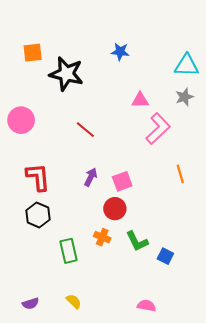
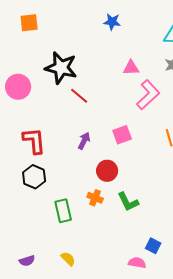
black star: (66, 74) -> (61, 68), moved
pink square: (122, 181) -> (122, 135), moved
blue square: (165, 256) -> (153, 246), moved

